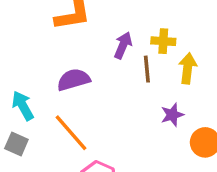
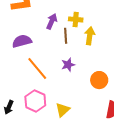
purple star: (172, 115) -> (68, 65), moved
orange line: (71, 133) -> (37, 68), moved

